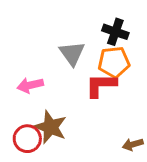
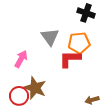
black cross: (115, 32) -> (86, 13), moved
pink arrow: (30, 85) -> (21, 59), turned 132

